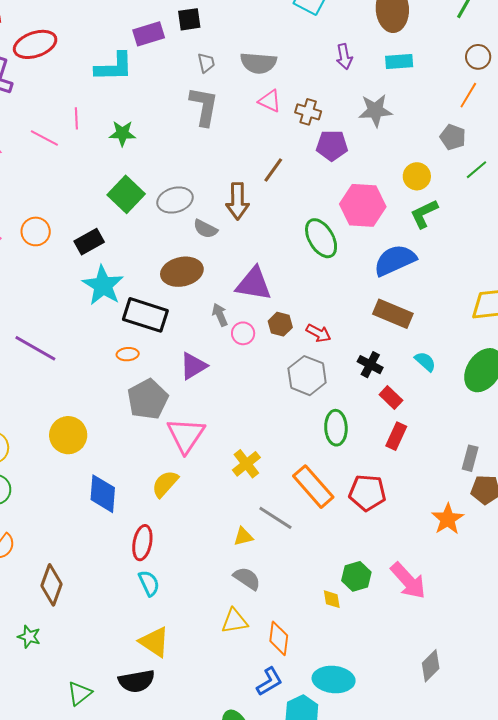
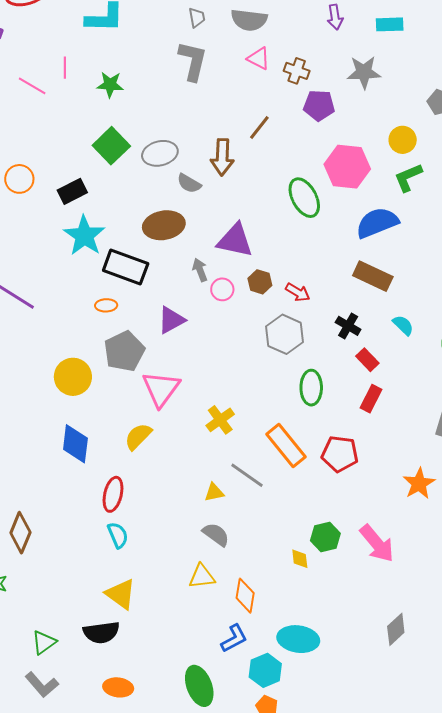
yellow circle: (68, 435) -> (73, 377), moved

